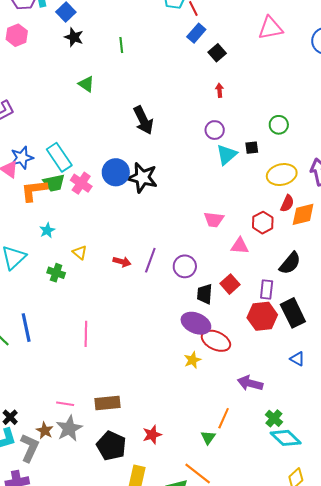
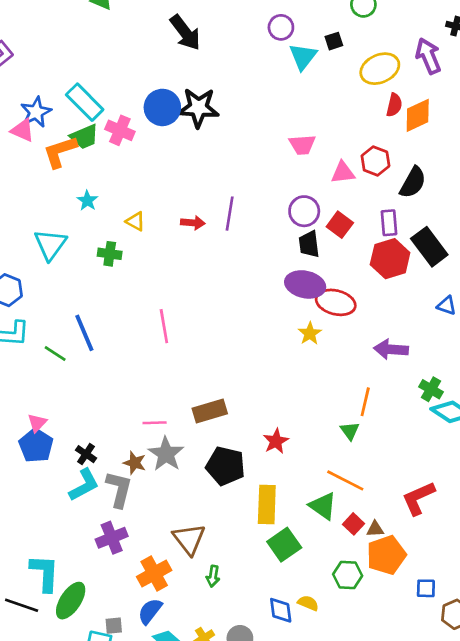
red hexagon: (263, 223) -> (375, 161), moved
purple circle: (185, 266) -> (304, 211), moved

